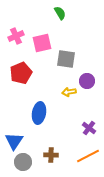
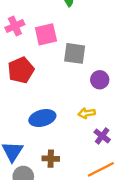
yellow arrow: (69, 92) -> (87, 113), moved
blue ellipse: (39, 113) -> (42, 118), turned 65
brown cross: (51, 155) -> (51, 159), moved

